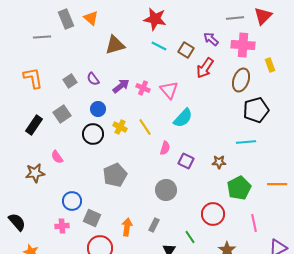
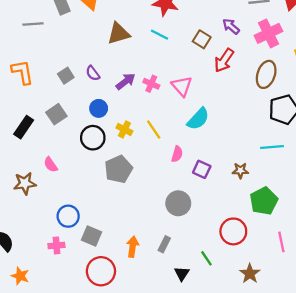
pink cross: (243, 45) -> (268, 33), turned -30
cyan line: (159, 46) -> (160, 35), moved
gray pentagon: (115, 175) -> (119, 169), moved

